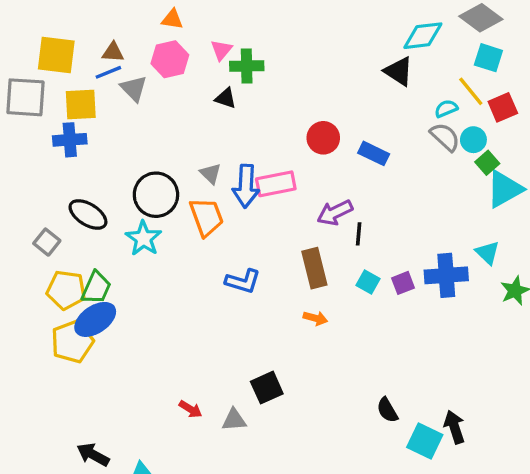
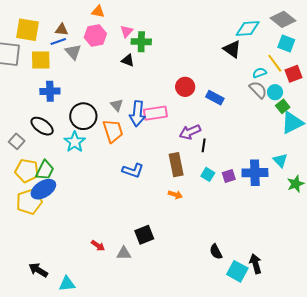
blue cross: (70, 140) -> (50, 91), moved

